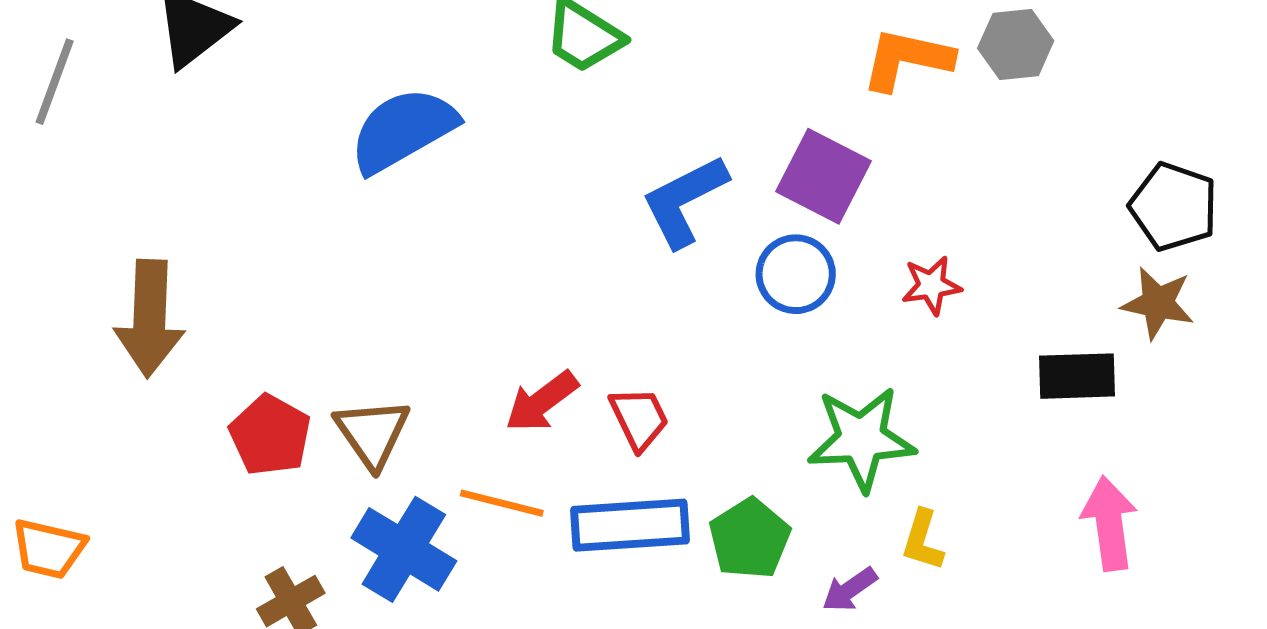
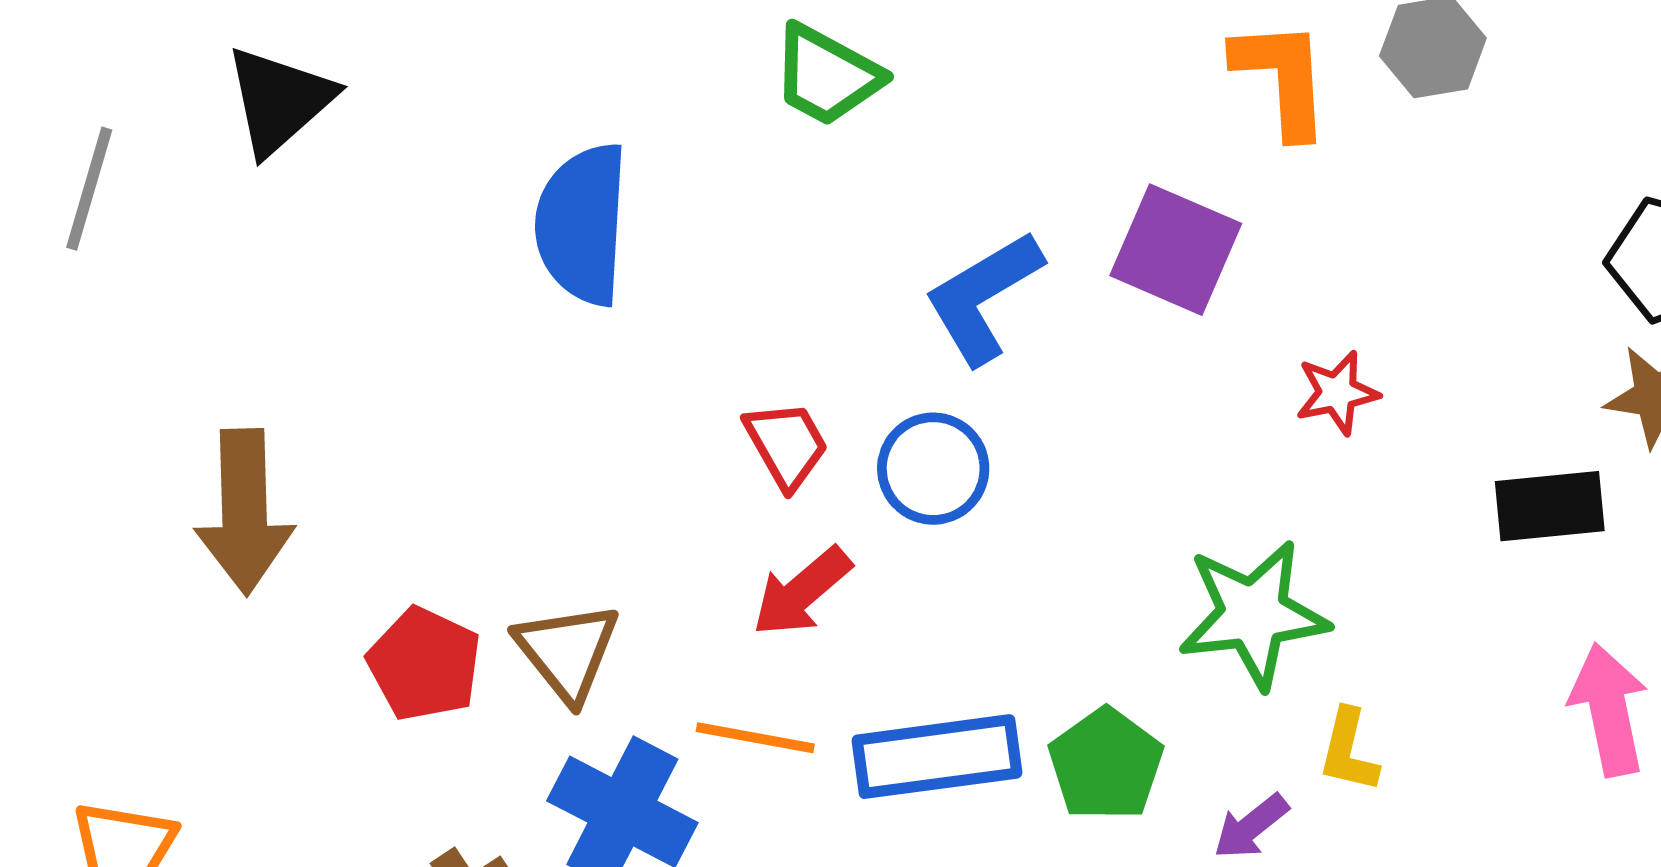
orange L-shape: (907, 59) -> (1282, 78), turned 78
blue semicircle: (403, 130) -> (582, 224), turned -53
blue circle: (796, 274) -> (933, 469), moved
red trapezoid: (639, 418) -> (786, 445), moved

